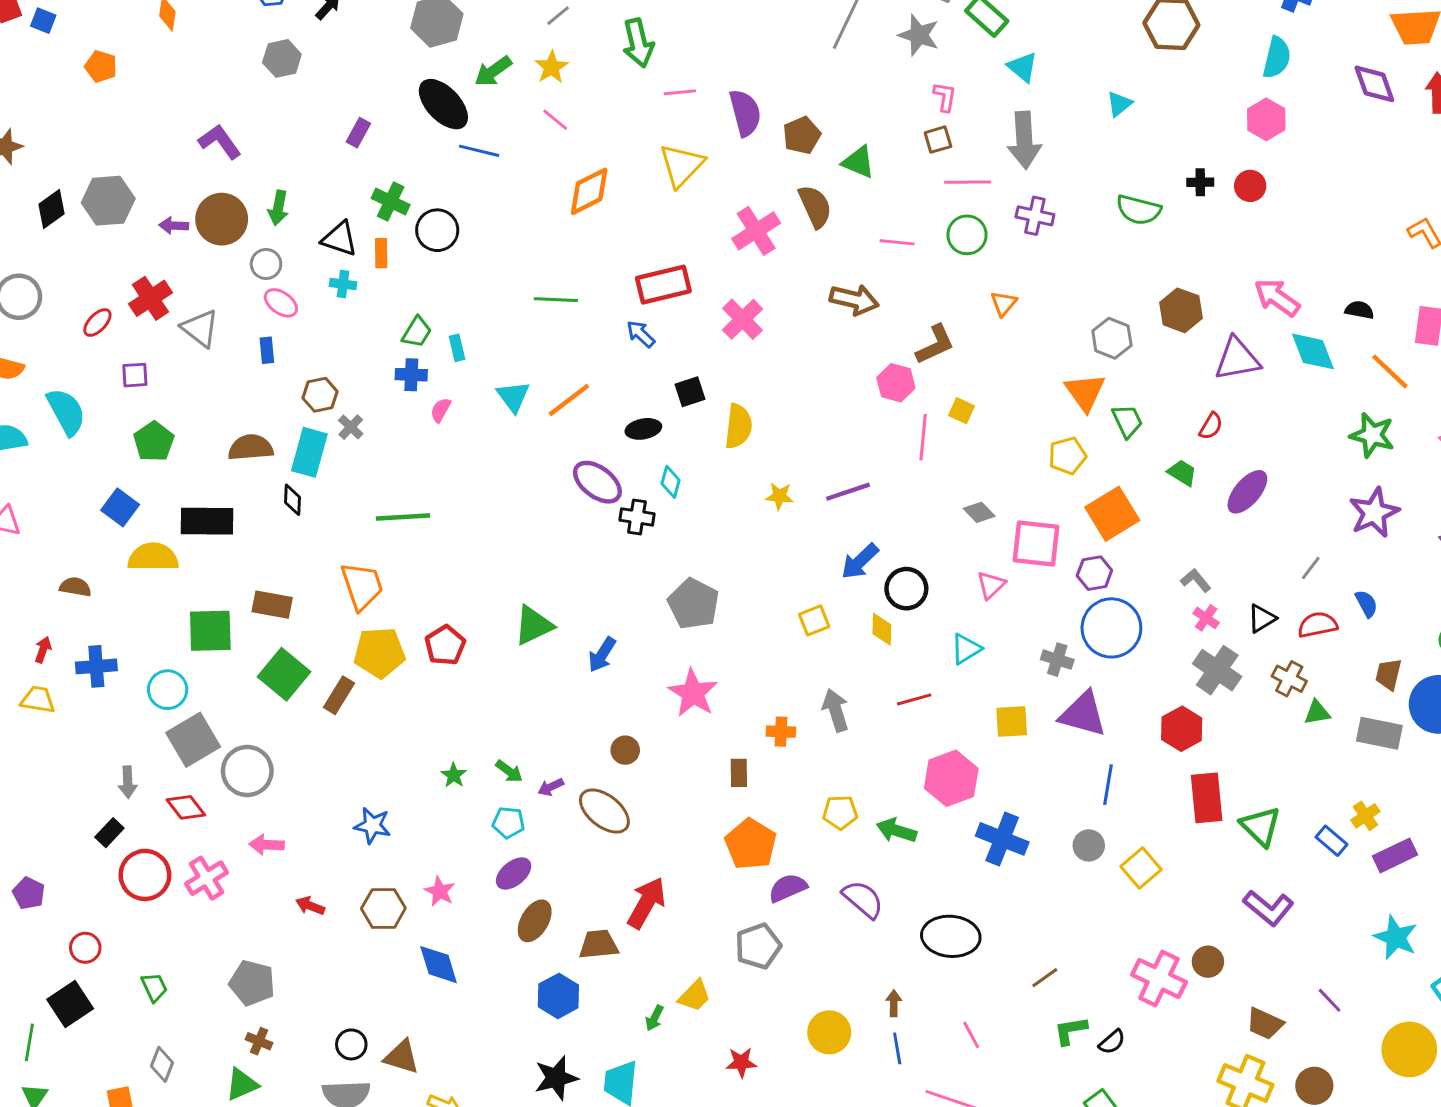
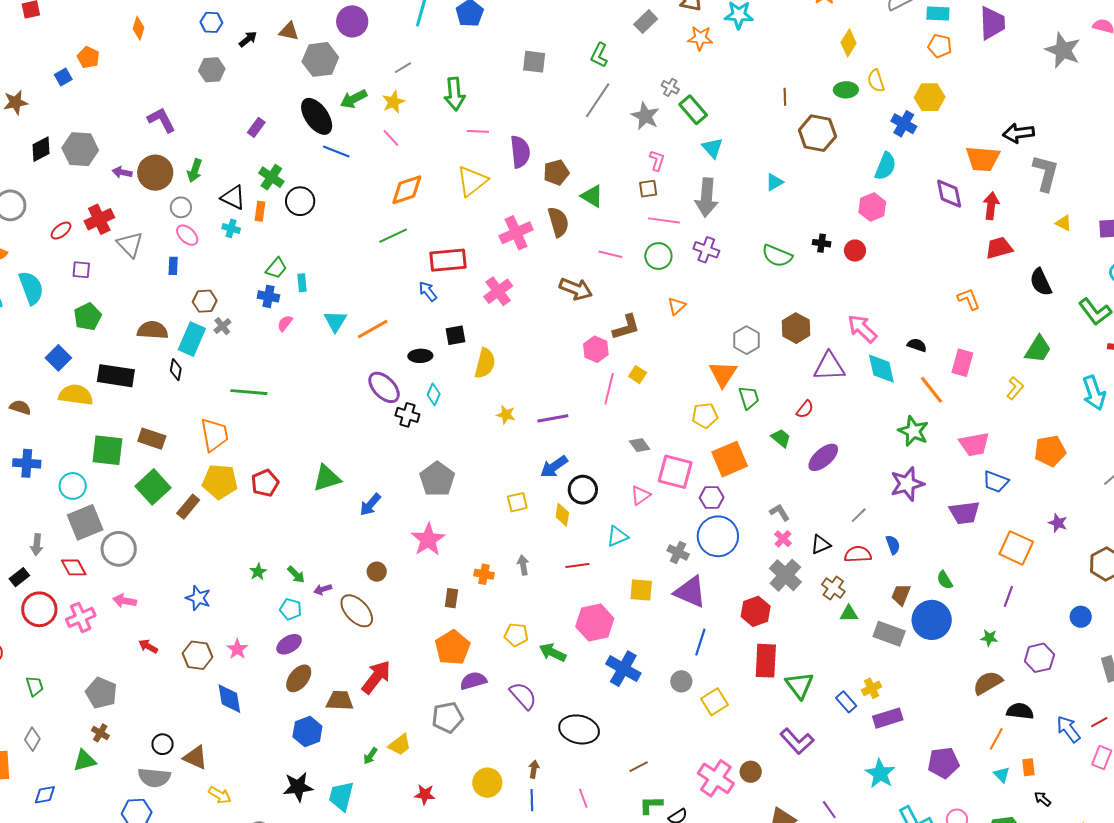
blue square: (43, 21) -> (63, 77), moved, turned 30
green line: (556, 300) -> (393, 236), moved, turned -36
gray arrow: (836, 710) -> (523, 565), size x0.7

